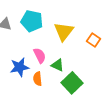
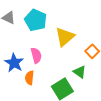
green triangle: (57, 65) -> (80, 72), moved
blue star: (20, 67) -> (14, 63), turned 30

